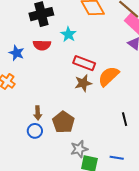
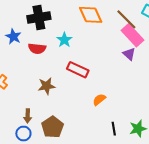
blue star: (17, 53) -> (13, 37), moved
orange semicircle: (109, 76) -> (99, 100), moved, size x0.6
brown star: (83, 83) -> (47, 86), moved

